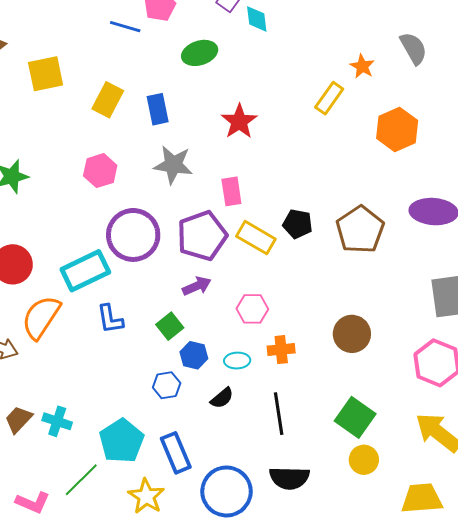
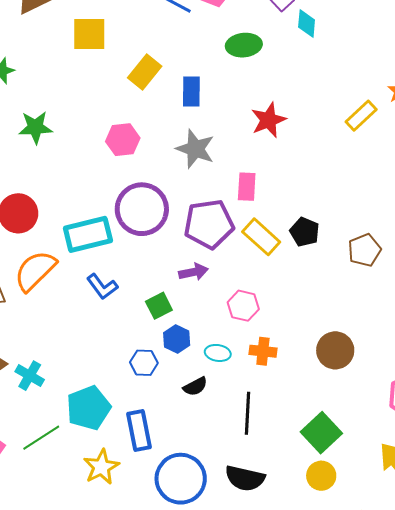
brown pentagon: (360, 230) -> (364, 250), size x0.7
blue L-shape: (110, 319) -> (102, 287), turned -40

